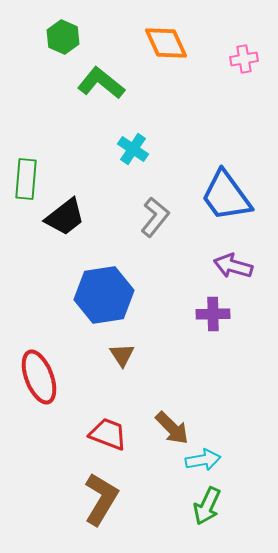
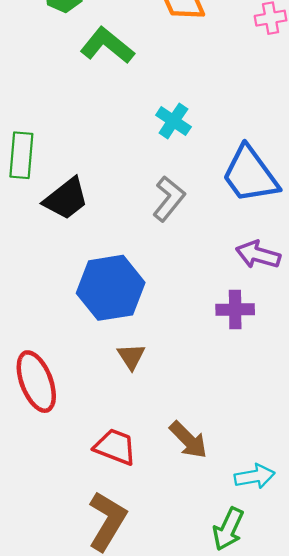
cyan cross: (133, 149) -> (173, 121), moved
cyan arrow: (203, 460) -> (255, 476), moved

